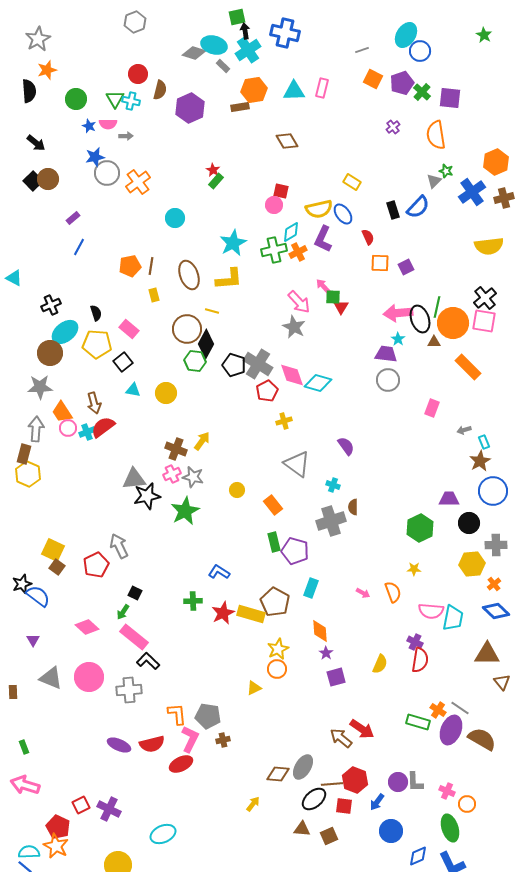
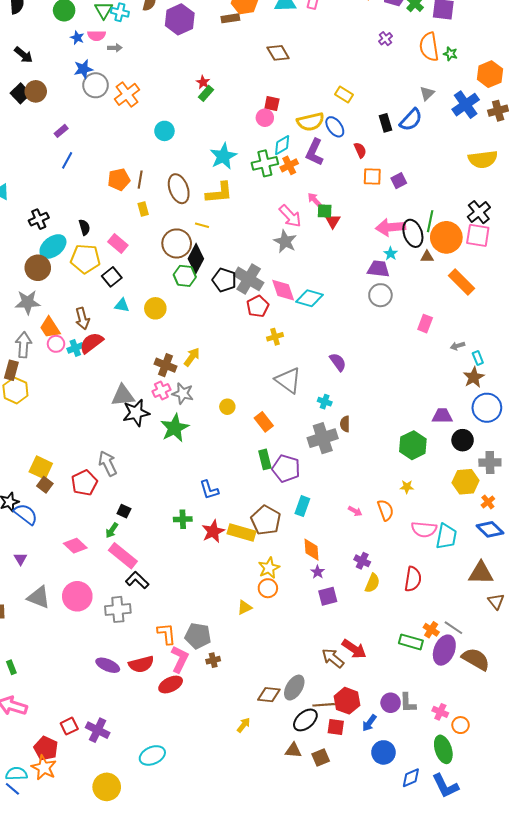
green star: (446, 171) -> (450, 54), moved
blue L-shape: (219, 572) -> (209, 490), turned -140
purple cross: (415, 642) -> (362, 561), moved

